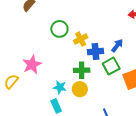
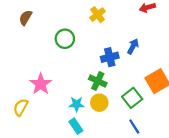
yellow cross: (81, 39) -> (97, 15), moved
green square: (111, 66) -> (132, 98), moved
green cross: (82, 70) -> (98, 81), turned 35

